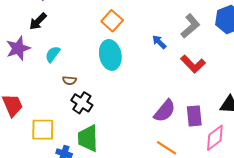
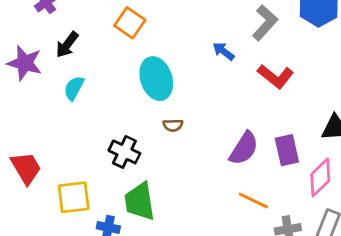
black arrow: (38, 21) -> (67, 45), moved
orange square: (112, 21) -> (130, 23), moved
purple star: (18, 48) -> (25, 63), moved, turned -30
brown semicircle: (69, 80) -> (173, 125), moved

